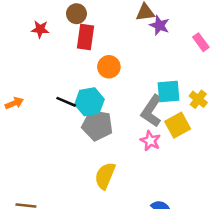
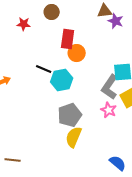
red rectangle: (86, 37) -> (68, 39), moved
black line: (66, 102) -> (44, 69), moved
gray pentagon: (97, 125) -> (70, 115), moved, turned -30

